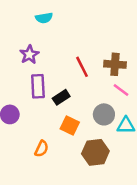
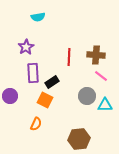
red line: (82, 67) -> (69, 57), turned 30
orange square: (70, 125) -> (45, 100), moved
brown hexagon: (95, 152) -> (79, 139), moved

